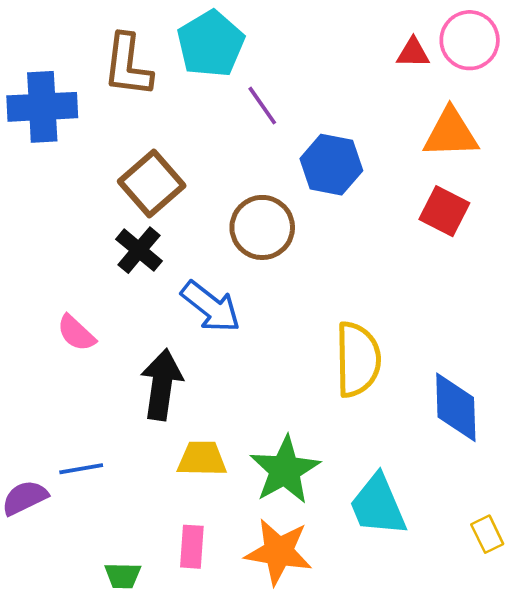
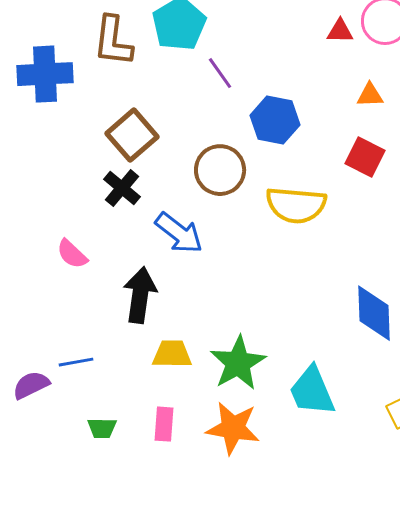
orange triangle: (451, 133) -> (370, 95), size x0.6
yellow semicircle: (358, 359) -> (296, 205), moved, turned 96
green trapezoid: (123, 576) -> (102, 428), moved

